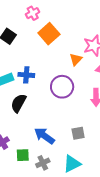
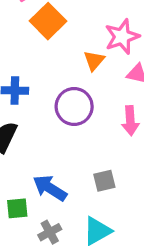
green square: (23, 155) -> (17, 208), moved

